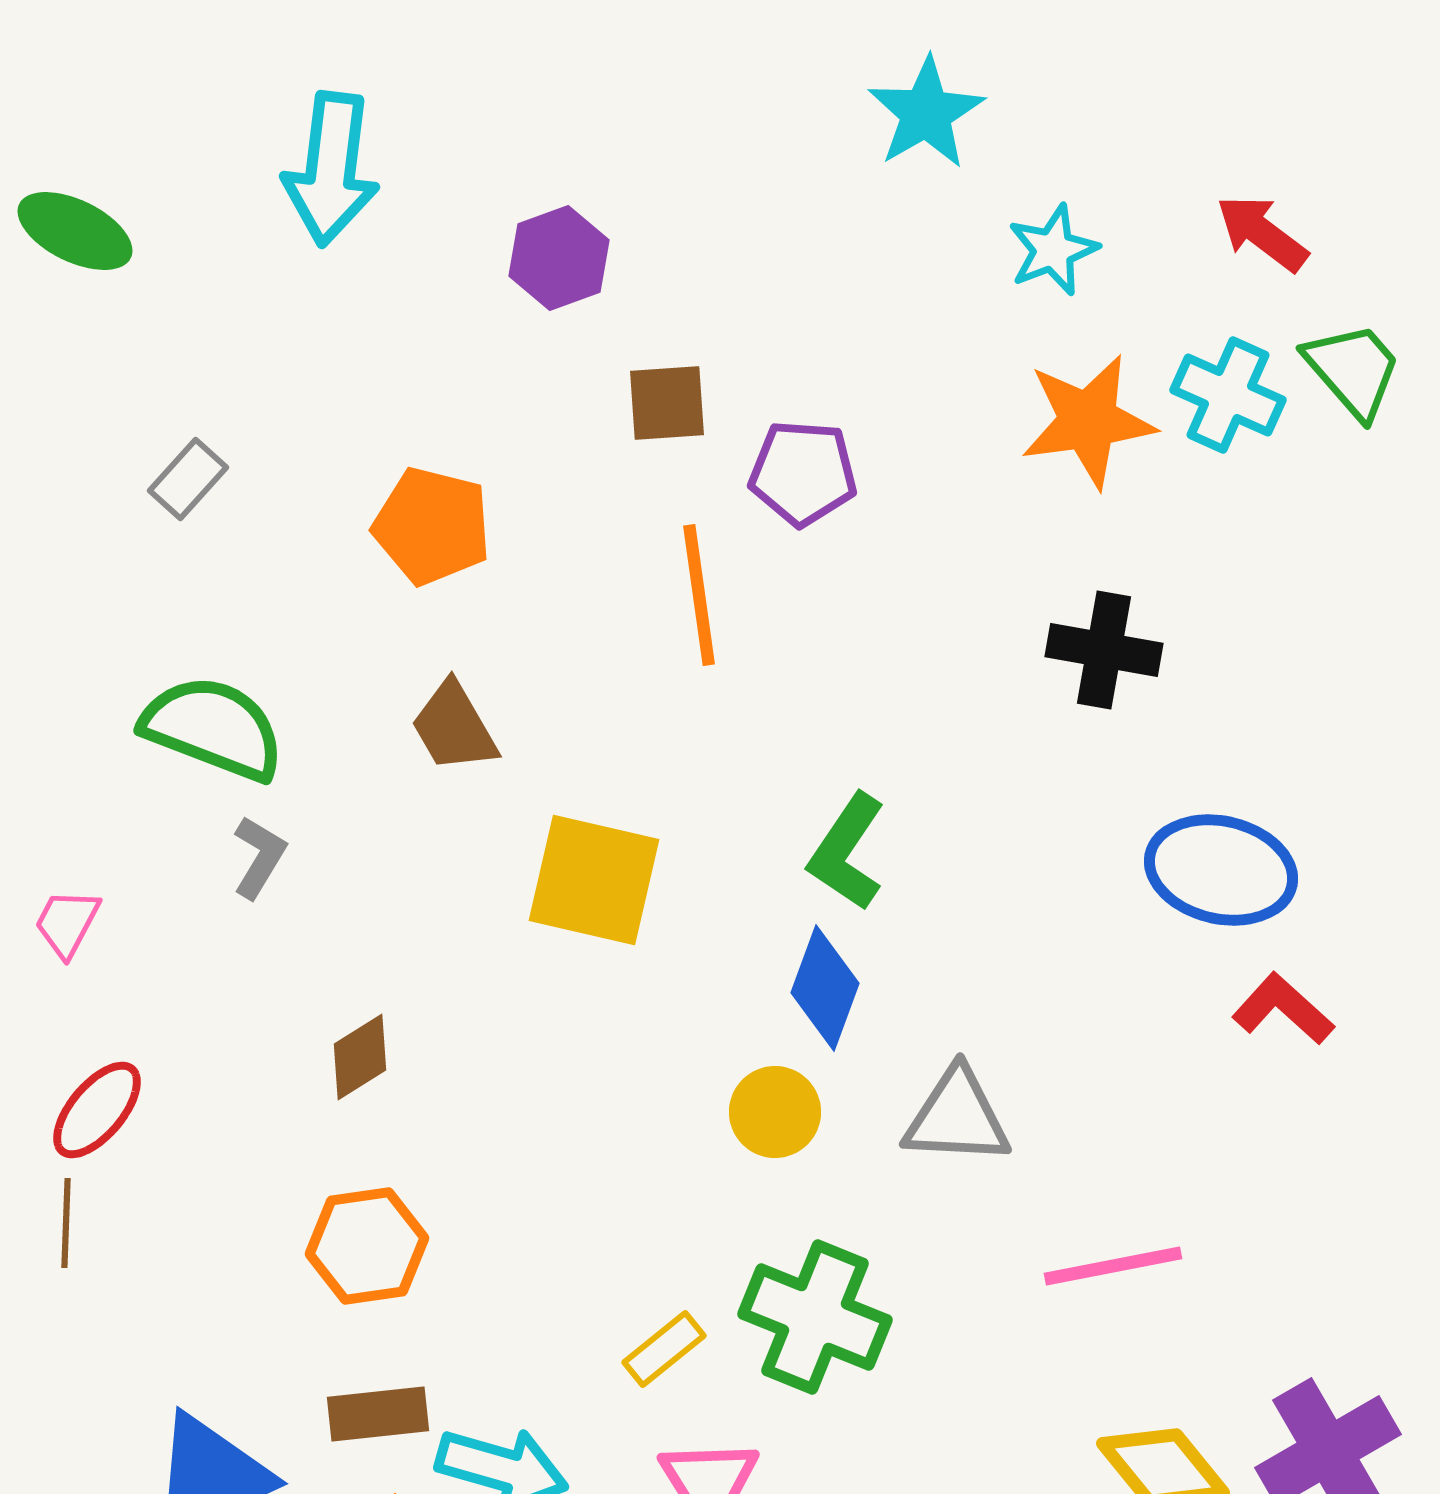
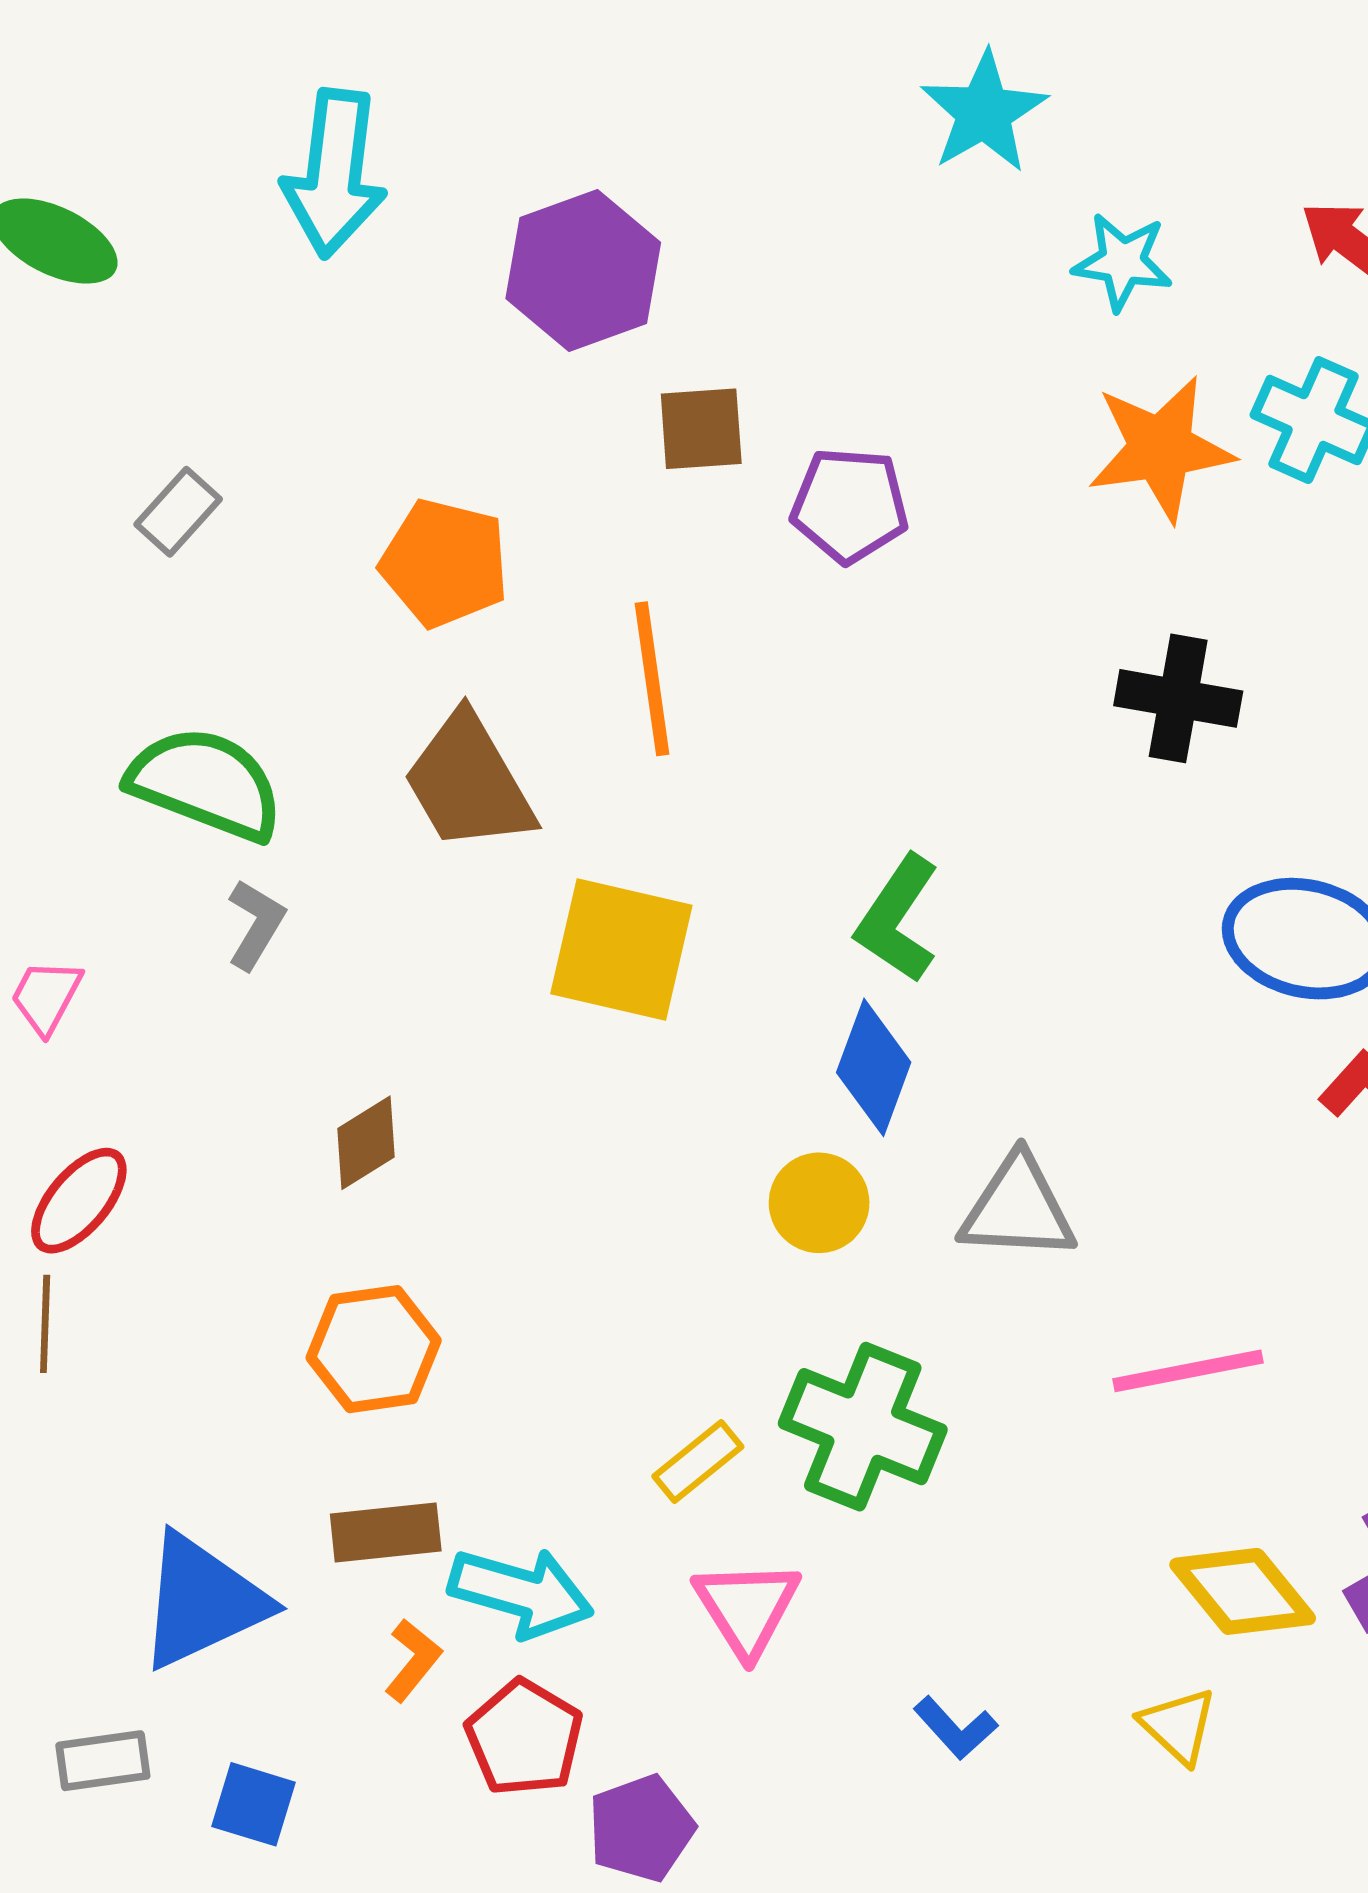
cyan star: (1053, 250) -> (1123, 262), turned 30
purple hexagon: (559, 258) -> (583, 270), size x1.4
orange line: (699, 595) -> (652, 679), moved
brown trapezoid: (454, 727) -> (469, 782), size x1.4

